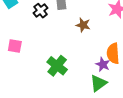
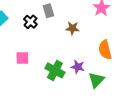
pink square: (15, 46) -> (22, 58), moved
purple star: (103, 64) -> (78, 67), moved

